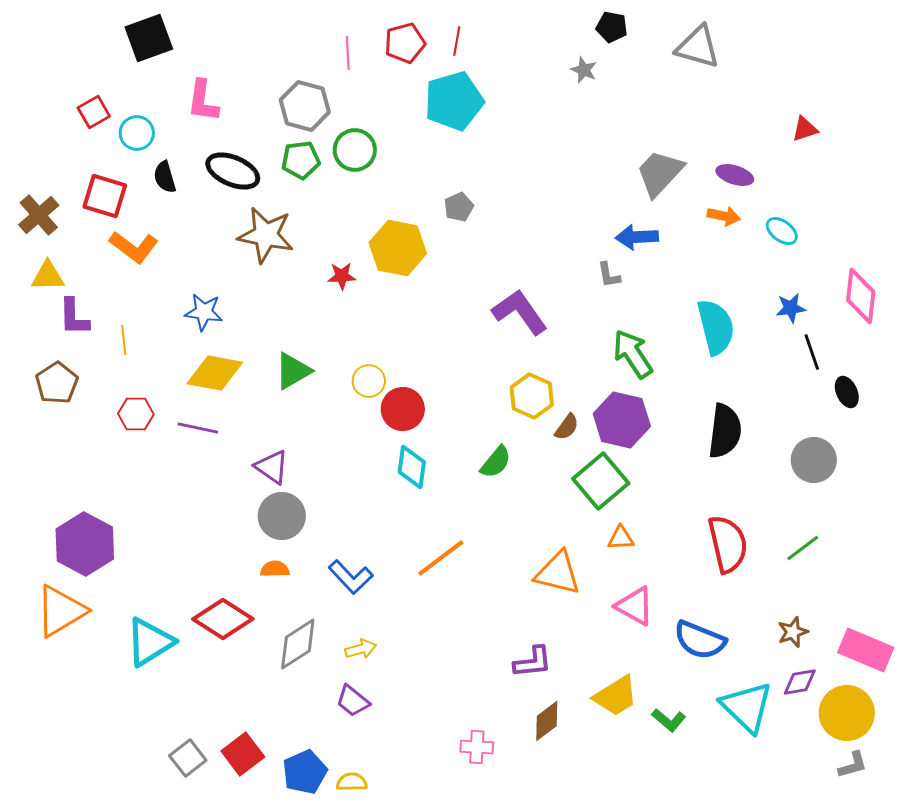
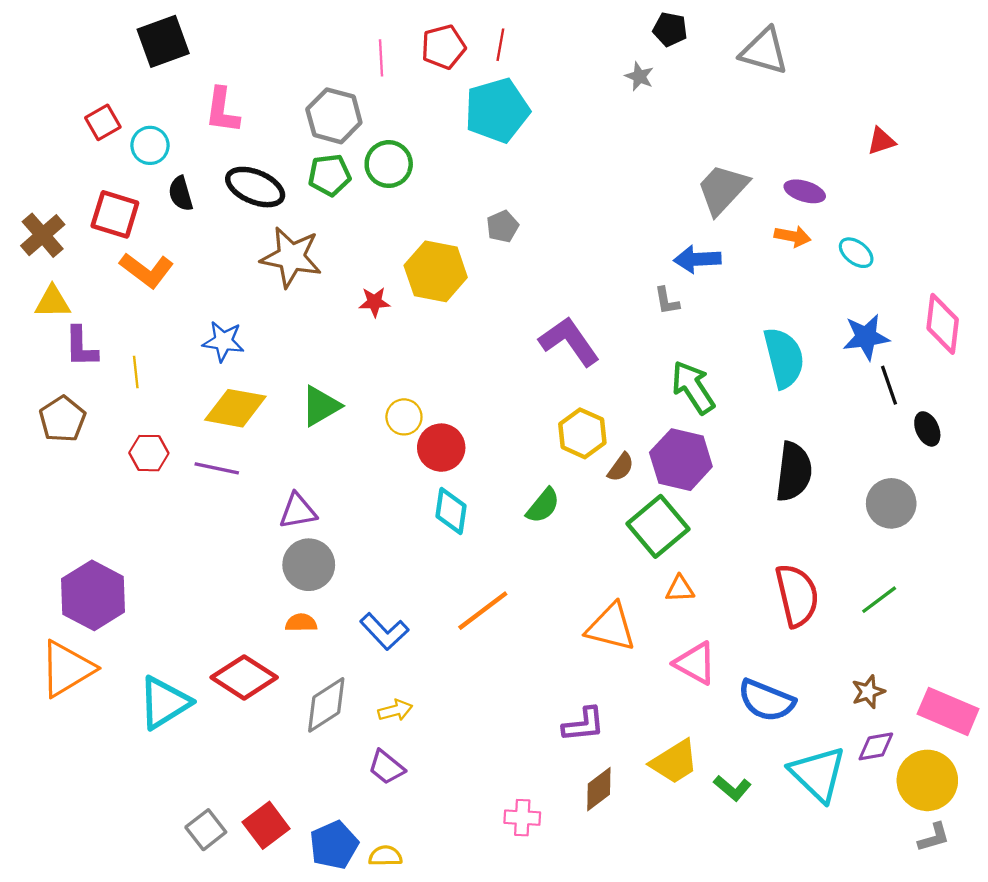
blue star: (791, 308) -> (866, 337), size x1.4
purple triangle: (272, 467) -> (298, 511), turned -45

